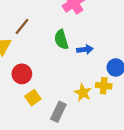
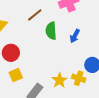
brown line: (22, 26) -> (35, 15), moved
blue arrow: (85, 49) -> (75, 36), moved, turned 112

